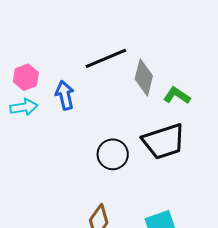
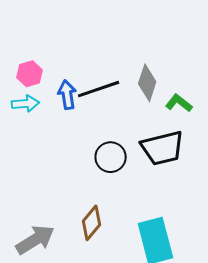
black line: (106, 58) -> (99, 89), moved

